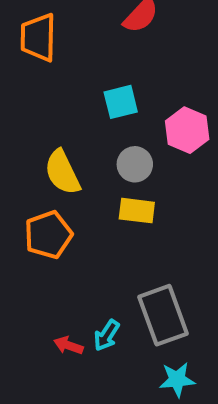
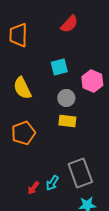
yellow semicircle: (62, 172) -> (22, 88), moved
red arrow: (68, 345) -> (33, 188), turned -72

